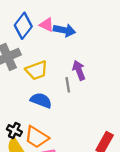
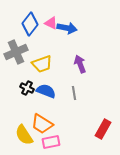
gray line: (68, 85) -> (74, 93), moved
black cross: (14, 130) -> (27, 88), moved

